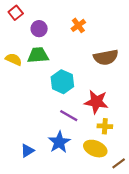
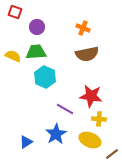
red square: (16, 13) -> (15, 12), turned -32
orange cross: (78, 25) -> (83, 28), moved, turned -32
brown semicircle: (106, 57) -> (87, 54), moved
cyan hexagon: (62, 82) -> (45, 77), moved

